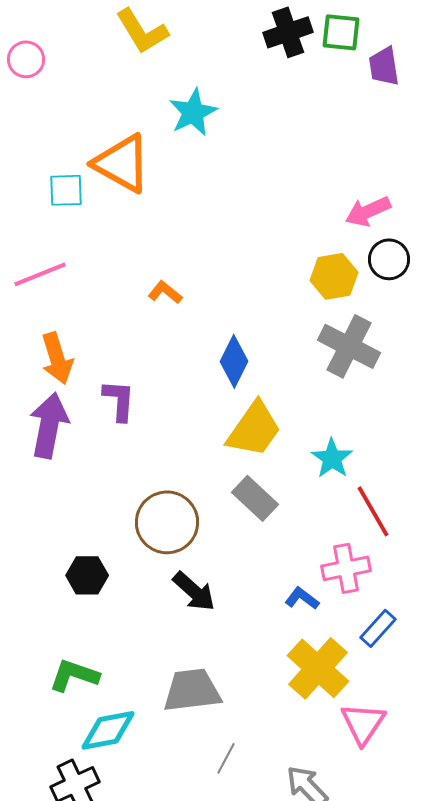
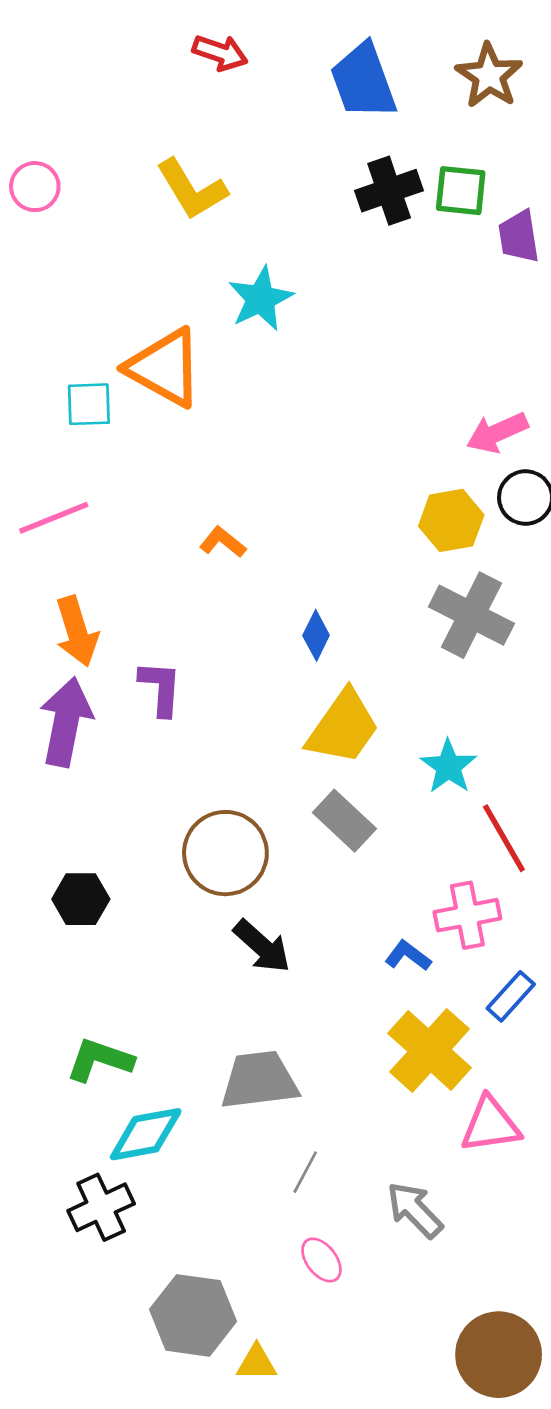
pink circle: (26, 59) -> (35, 187), moved
blue diamond: (234, 361) -> (316, 635), size x0.7
black hexagon: (87, 575) -> (81, 899), moved
pink triangle: (363, 723) -> (490, 1125), turned 48

